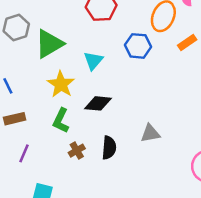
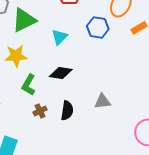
yellow star: (61, 84) -> (16, 56), moved, turned 30

